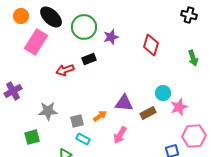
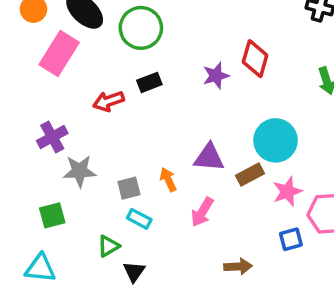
purple star: (111, 37) -> (216, 76), moved
purple cross: (13, 91) -> (52, 137), moved
cyan circle: (163, 93) -> (276, 140), size x1.6
pink star: (179, 107) -> (287, 192), moved
orange arrow: (100, 116) -> (168, 180), turned -80

